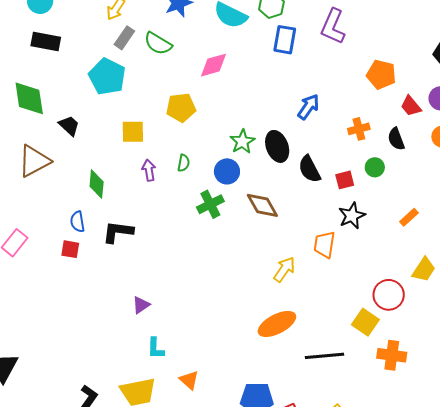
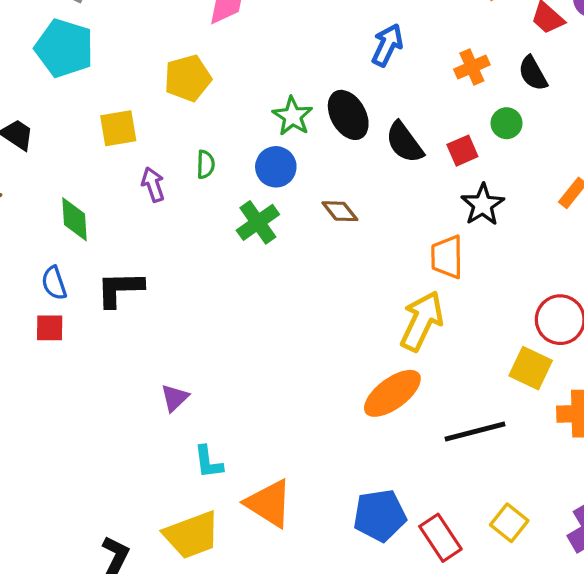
brown diamond: (262, 205) -> (340, 211), size x0.7
yellow arrow: (284, 269) -> (422, 321), moved, size x1.4
orange triangle: (189, 380) -> (269, 503), size x1.6

